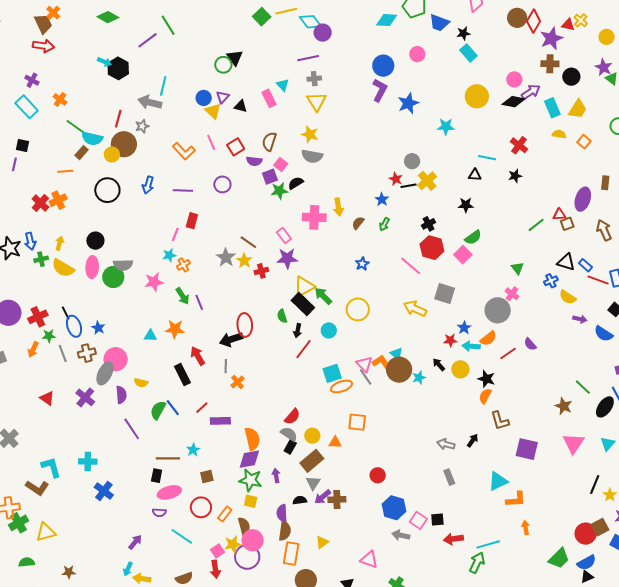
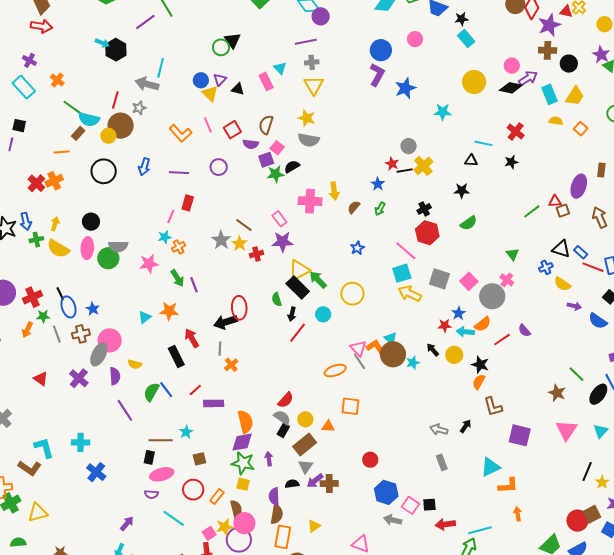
pink square: (463, 255) -> (469, 281), moved
cyan triangle: (150, 336) -> (145, 317), turned -40
cyan square: (332, 373) -> (402, 273), moved

